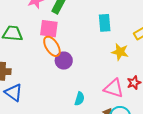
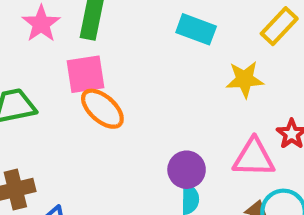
cyan rectangle: (105, 23) -> (196, 29), turned -48
purple circle: (64, 61) -> (187, 170), moved

